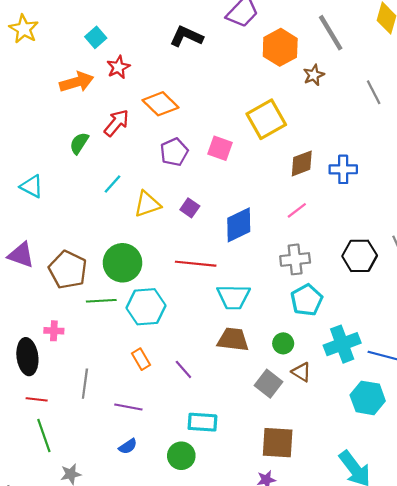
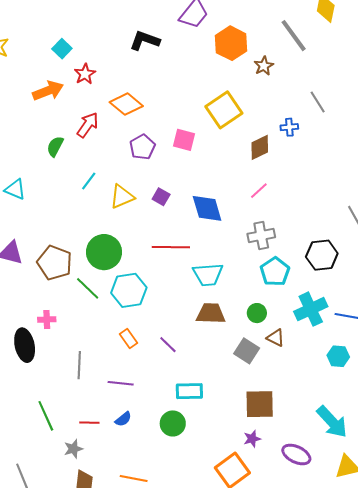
gray line: (331, 33) -> (294, 36), moved
gray line: (374, 92) -> (318, 102), moved
blue cross: (343, 169) -> (289, 127), moved, size x0.7
blue diamond: (239, 225) -> (207, 208), turned -76
black hexagon: (360, 256) -> (322, 255), moved
green line: (101, 301) -> (88, 288), turned 52
cyan hexagon: (368, 398) -> (338, 356), size x0.7
red line: (37, 399) -> (89, 423), moved

